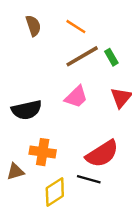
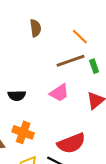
orange line: (76, 27) -> (80, 37), moved
black semicircle: (27, 110) -> (17, 96), size x0.7

